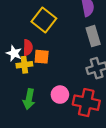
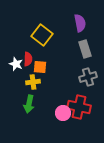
yellow cross: (24, 65) -> (33, 82), moved
pink circle: (60, 95) -> (63, 113), moved

